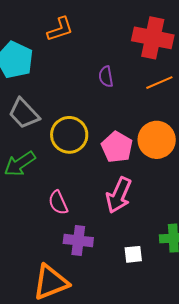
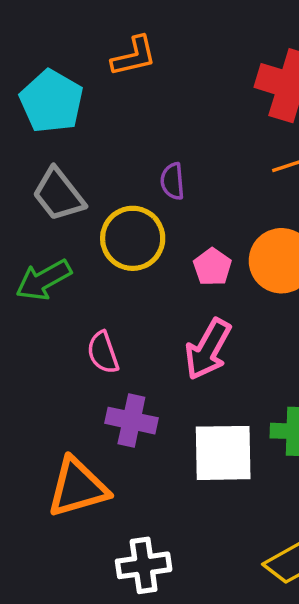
purple semicircle: (106, 77) -> (172, 181), moved
pink pentagon: (117, 147) -> (212, 267), size x0.7
white square: (133, 254) -> (223, 453), size x2.0

